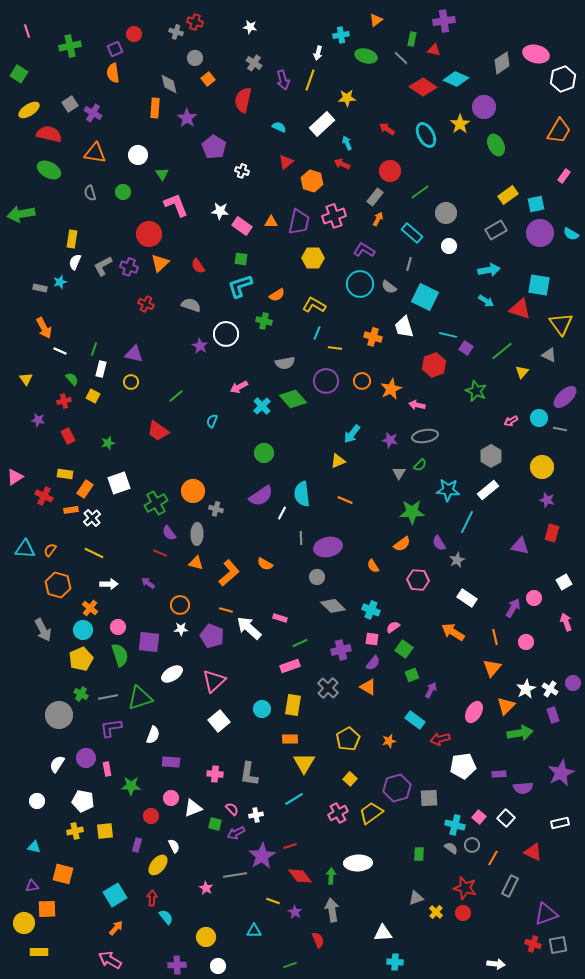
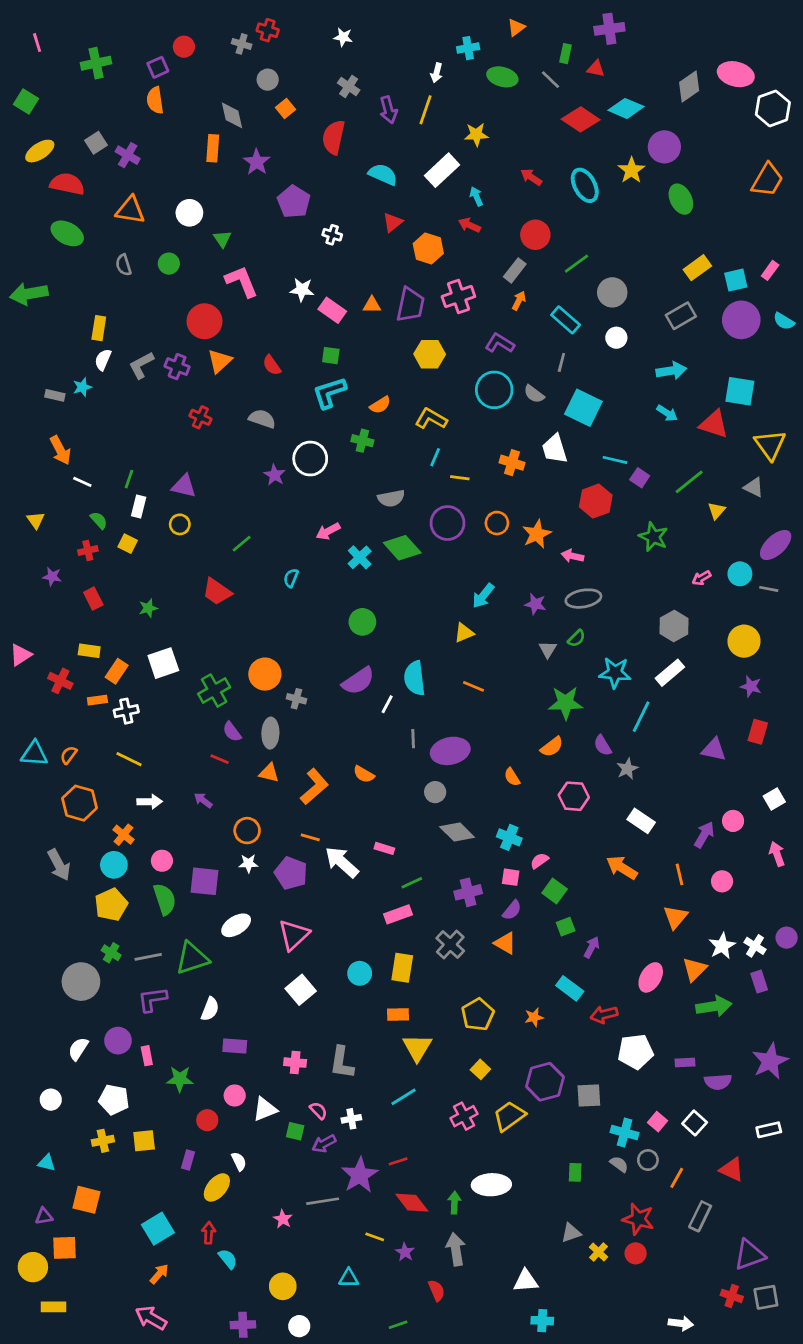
cyan semicircle: (279, 127) -> (383, 174), size x1.5
pink rectangle: (564, 176) -> (770, 270), moved
white cross: (92, 518) -> (126, 711), turned 30

